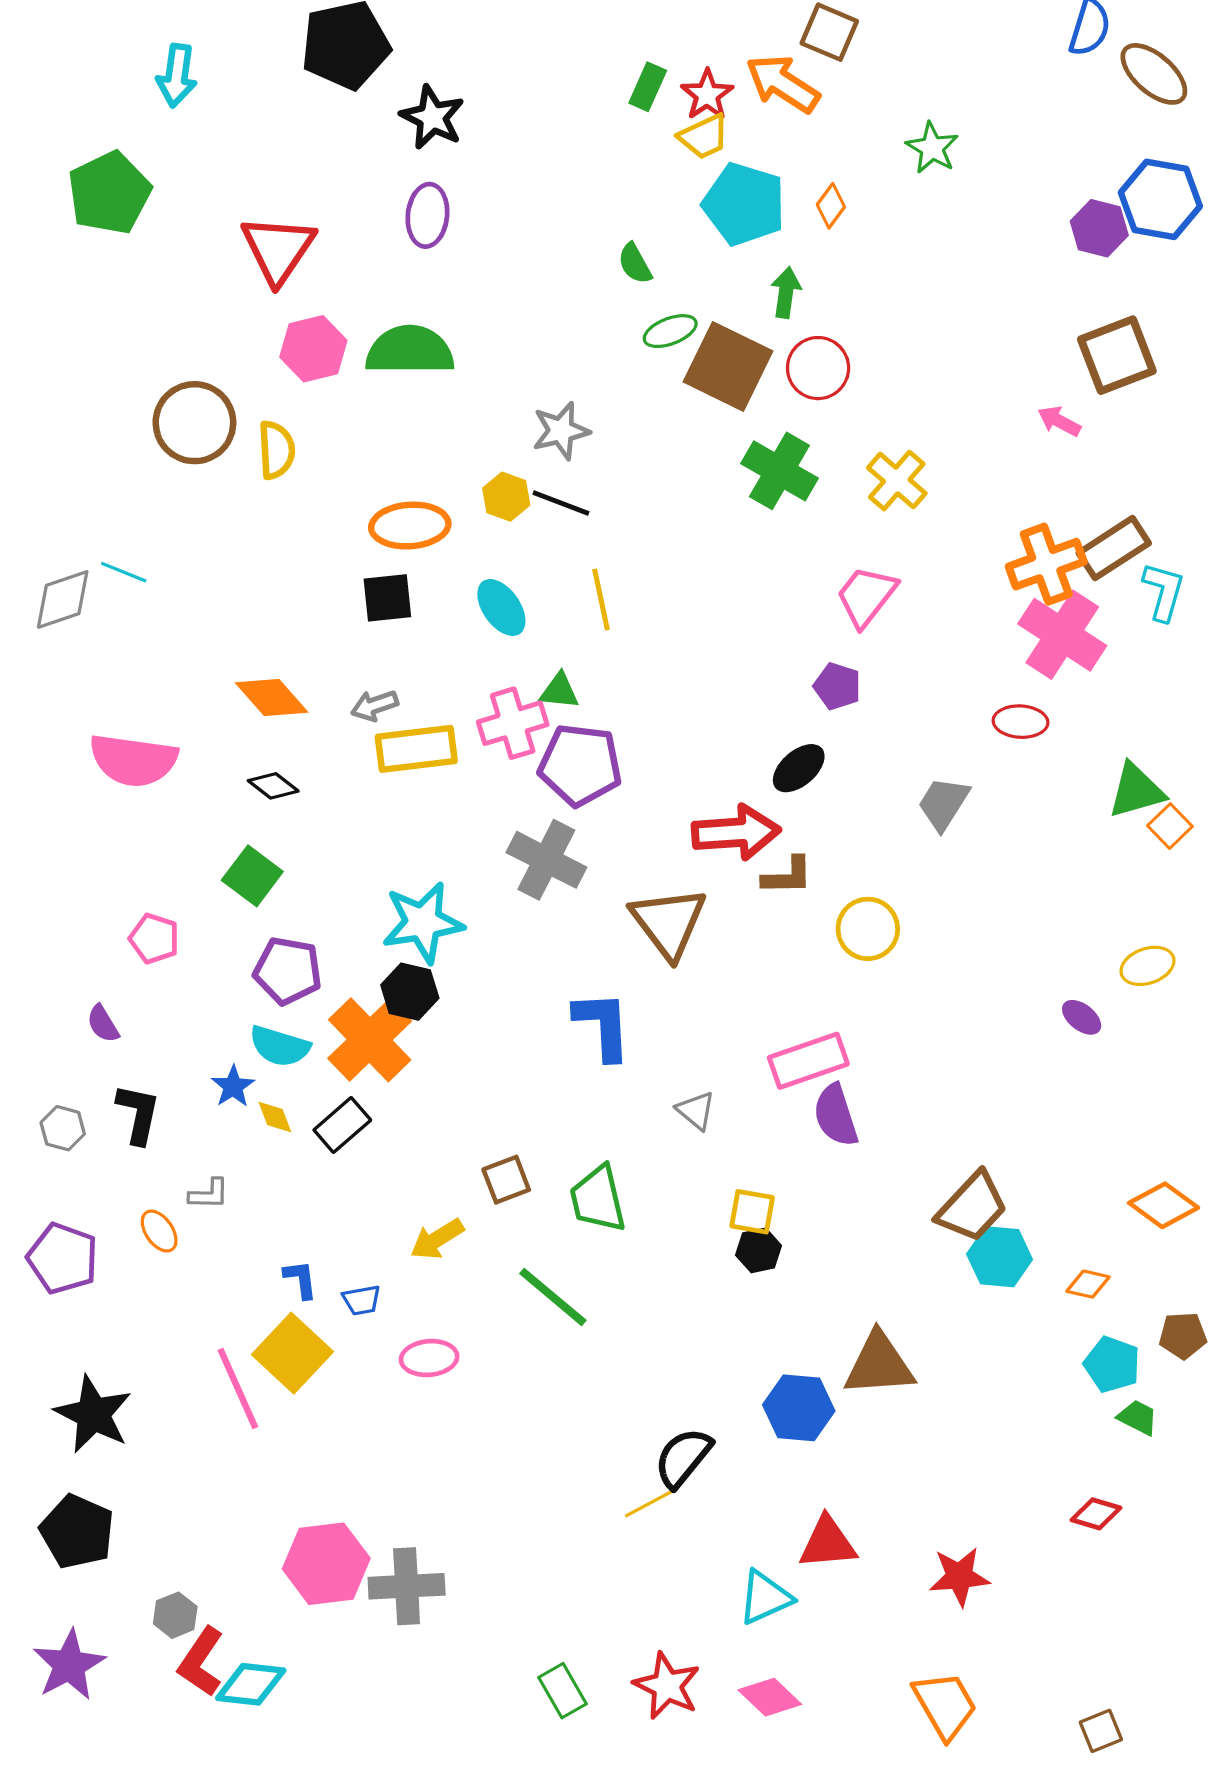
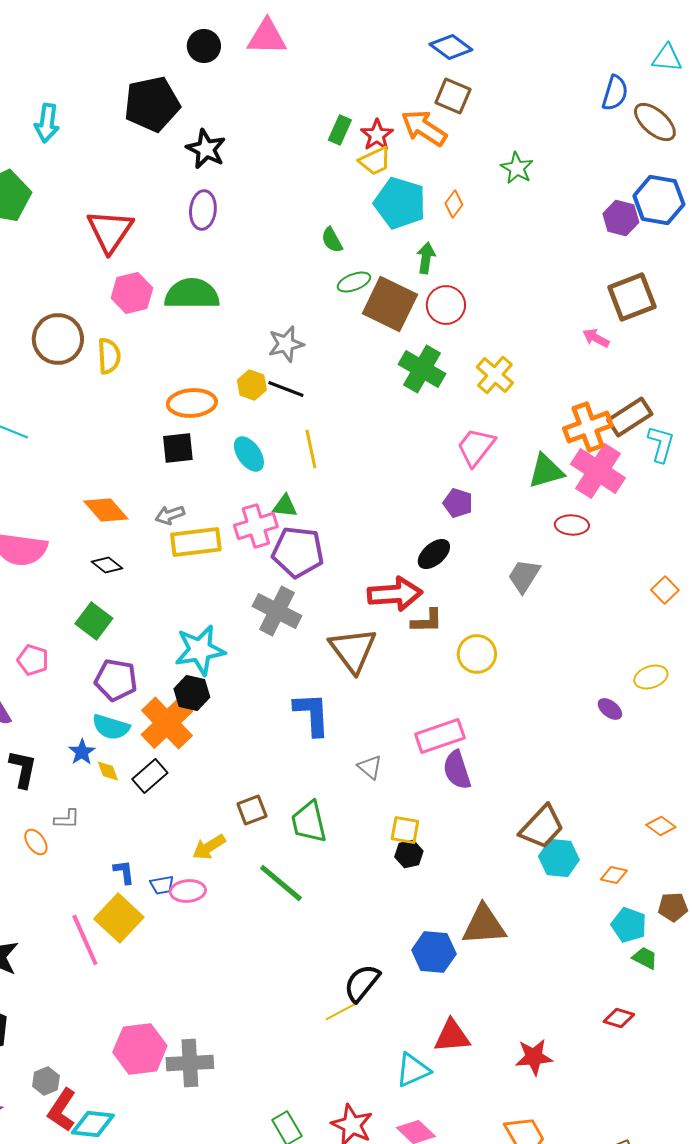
green triangle: (1136, 791) -> (546, 471), moved
orange diamond: (1164, 1205) -> (661, 826), size x0.7
pink ellipse: (429, 1358) -> (188, 891), moved

